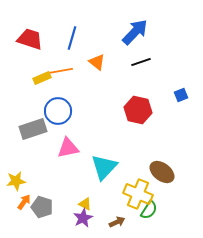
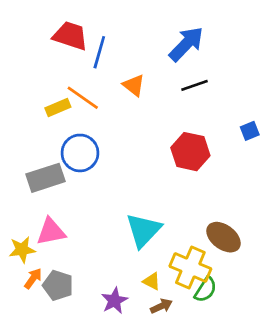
red trapezoid: (30, 39) -> (70, 36), moved
orange line: (60, 71) -> (83, 98), turned 45
pink triangle: (68, 148) -> (51, 232), moved
yellow triangle: (85, 204) -> (152, 281), moved

